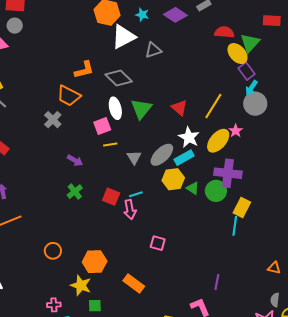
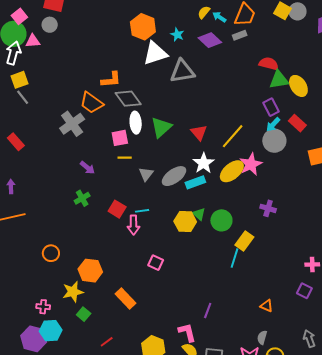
red rectangle: (272, 21) -> (297, 123), moved, turned 30
red semicircle: (224, 32) -> (269, 64), moved
green triangle: (250, 43) -> (279, 80), turned 30
gray triangle: (153, 50) -> (182, 71), size x1.5
yellow ellipse: (238, 54) -> (298, 86), moved
gray diamond: (119, 78) -> (128, 99), moved
gray cross: (53, 120) -> (72, 124), size x1.4
pink star: (236, 131) -> (251, 164), size x1.6
purple cross: (228, 173) -> (268, 208), moved, size x0.6
yellow hexagon: (173, 179) -> (185, 222), moved
yellow star: (81, 285) -> (73, 292), turned 30
green square: (95, 306) -> (84, 314), turned 32

